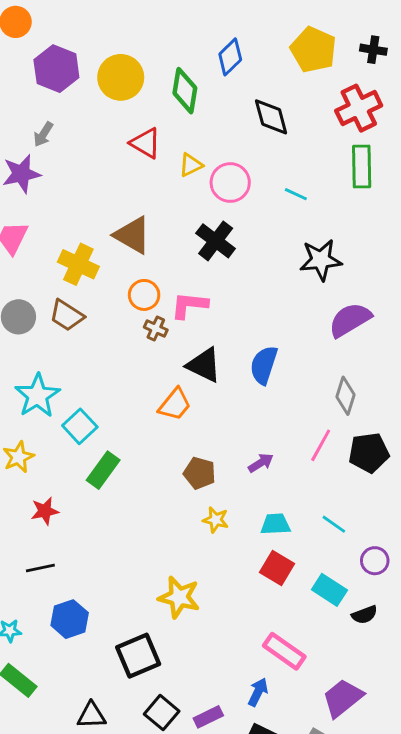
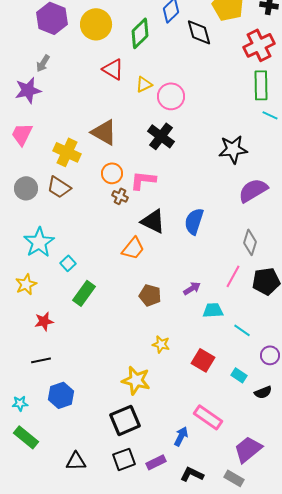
green diamond: (185, 91) -> (140, 33), turned 36
black diamond: (271, 117) -> (199, 32), moved
cyan line: (296, 194) -> (270, 115), moved
cyan square: (80, 426) -> (68, 263), size x0.7
yellow star: (216, 520) -> (161, 344), moved
cyan trapezoid: (275, 524) -> (213, 310), moved
cyan rectangle: (329, 590) -> (239, 375), size x0.7
black square: (138, 656) -> (125, 420), moved
blue arrow: (258, 692) -> (181, 436), moved
black square: (162, 713) -> (124, 459), turned 30

